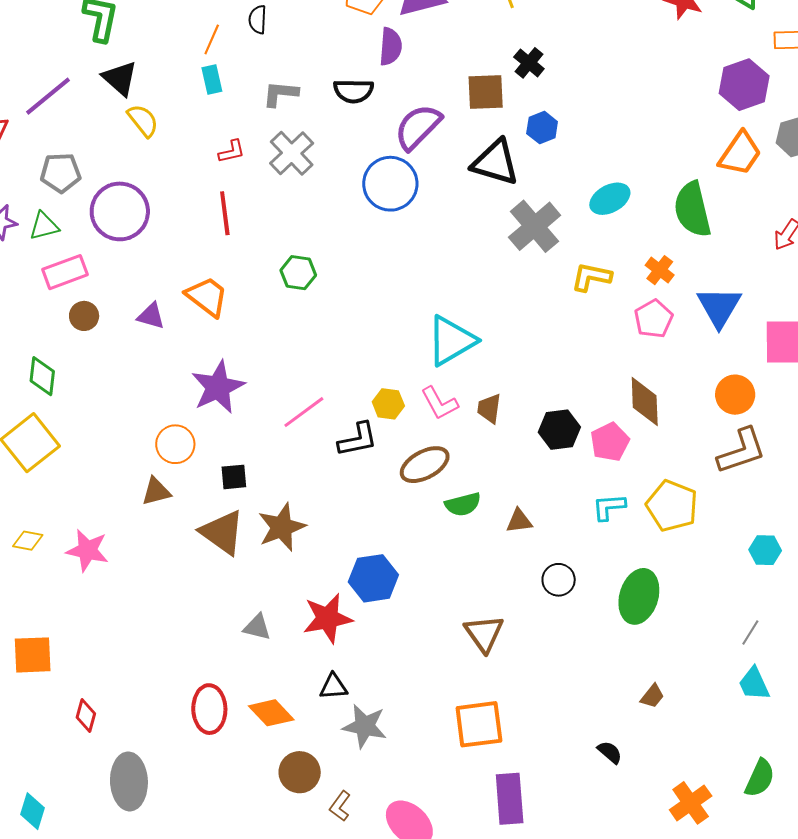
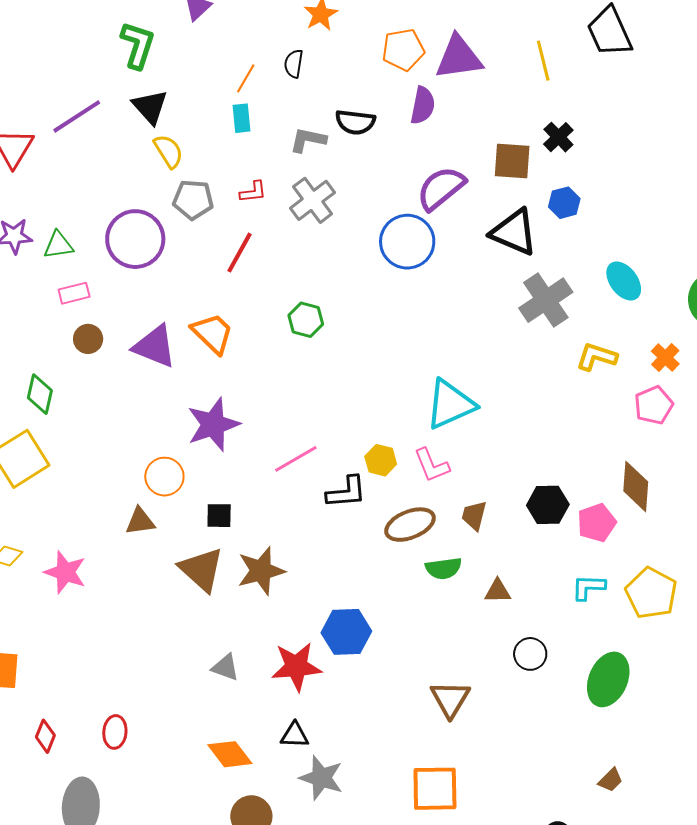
black semicircle: (354, 91) -> (355, 122), moved
gray pentagon: (61, 173) -> (193, 200), moved
cyan ellipse: (610, 199) -> (624, 281), turned 75
red line: (225, 213) -> (239, 253), turned 30
pink rectangle: (65, 272) -> (74, 293), size x0.7
purple triangle: (151, 316) -> (155, 346), size x1.6
brown trapezoid: (489, 408) -> (474, 515), moved
red ellipse: (209, 709) -> (115, 732), moved, size x0.7

